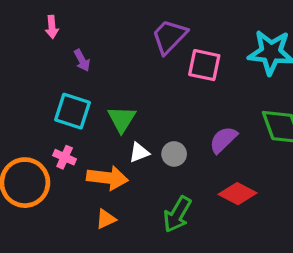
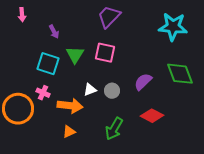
pink arrow: (52, 27) -> (22, 15), moved
pink square: (204, 65) -> (105, 53), moved
green triangle: (122, 119) -> (75, 55), moved

